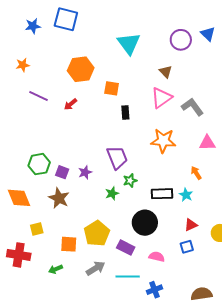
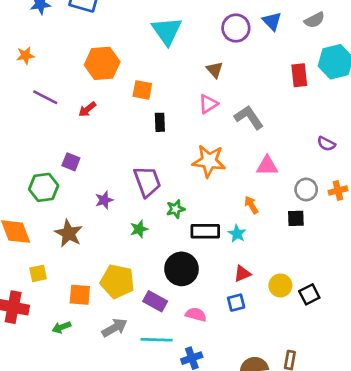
pink triangle: (161, 98) -> (208, 104), size x0.7
purple square: (62, 172) -> (71, 162), moved
green star: (130, 181) -> (176, 209), moved
yellow pentagon: (97, 233) -> (117, 281), turned -30

